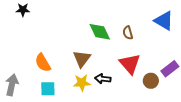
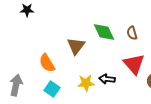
brown triangle: (82, 59) -> (76, 46), moved
cyan square: (48, 89) -> (52, 89), turned 35

